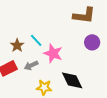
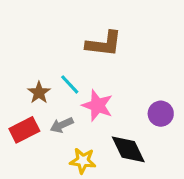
brown L-shape: (84, 15) -> (104, 44), moved
purple circle: (92, 42) -> (161, 114), moved

